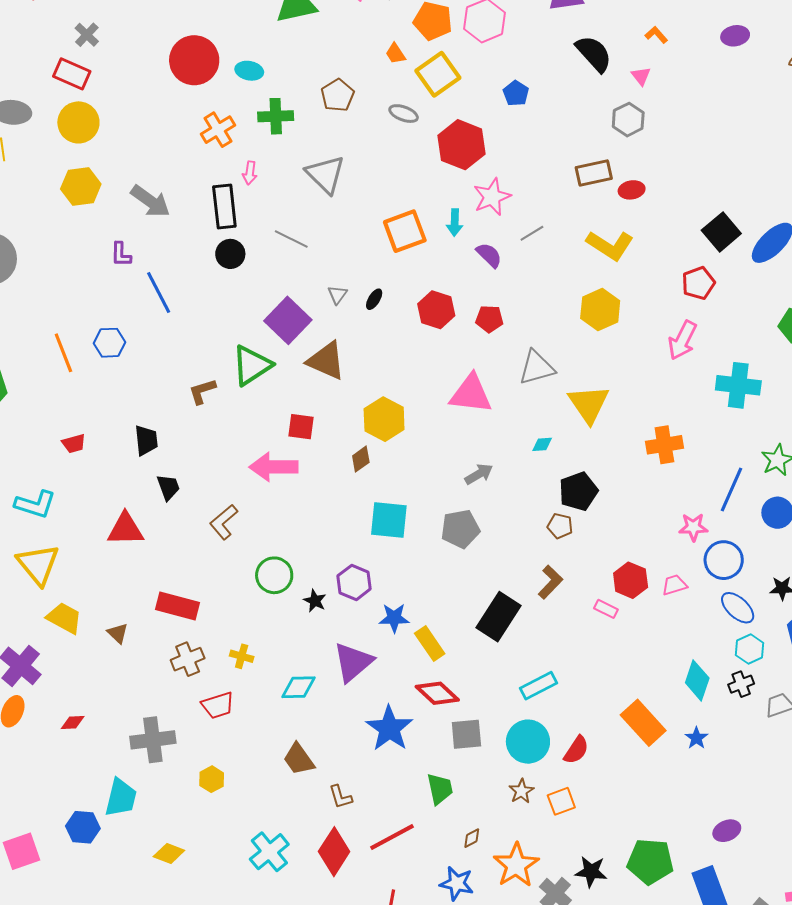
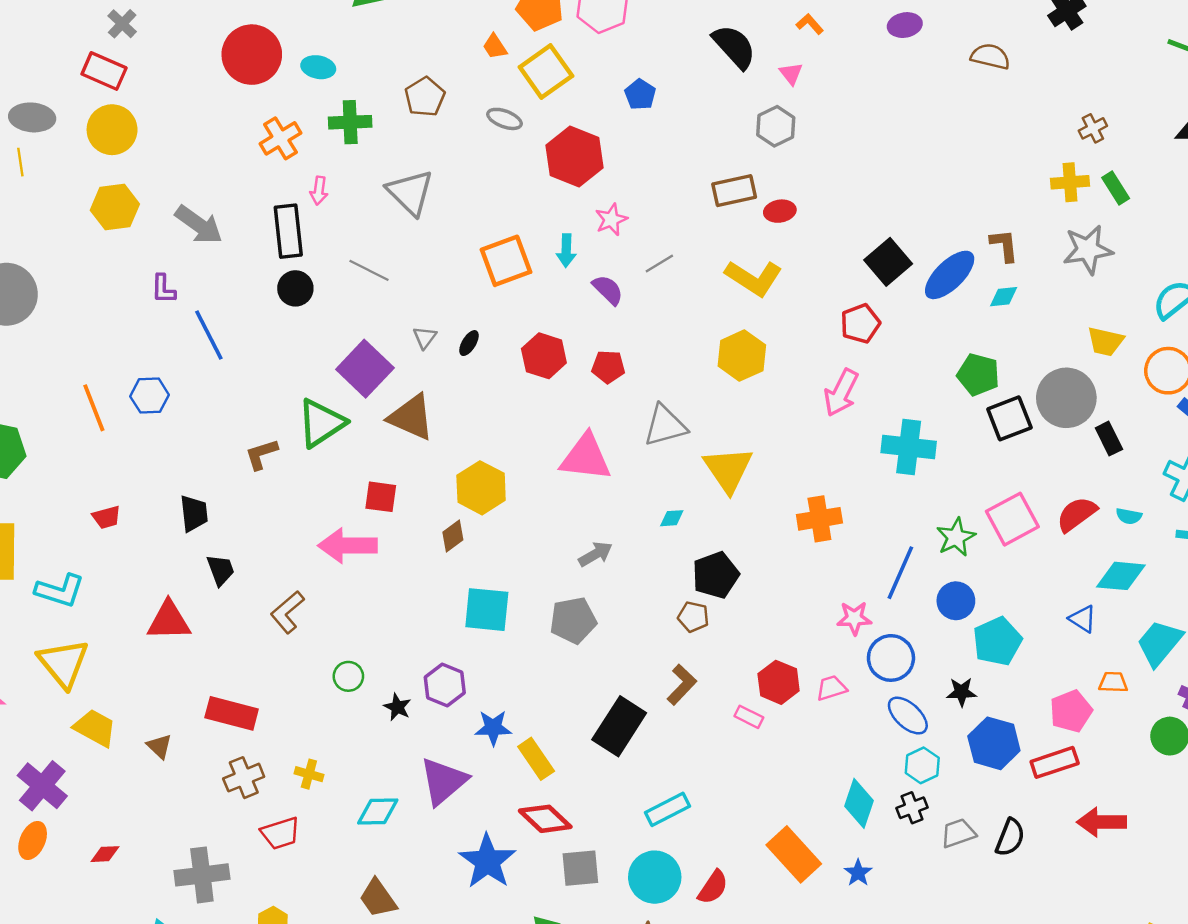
pink star: (492, 197) -> (611, 219), size x0.7
green circle: (274, 575) -> (348, 676), size x0.7

